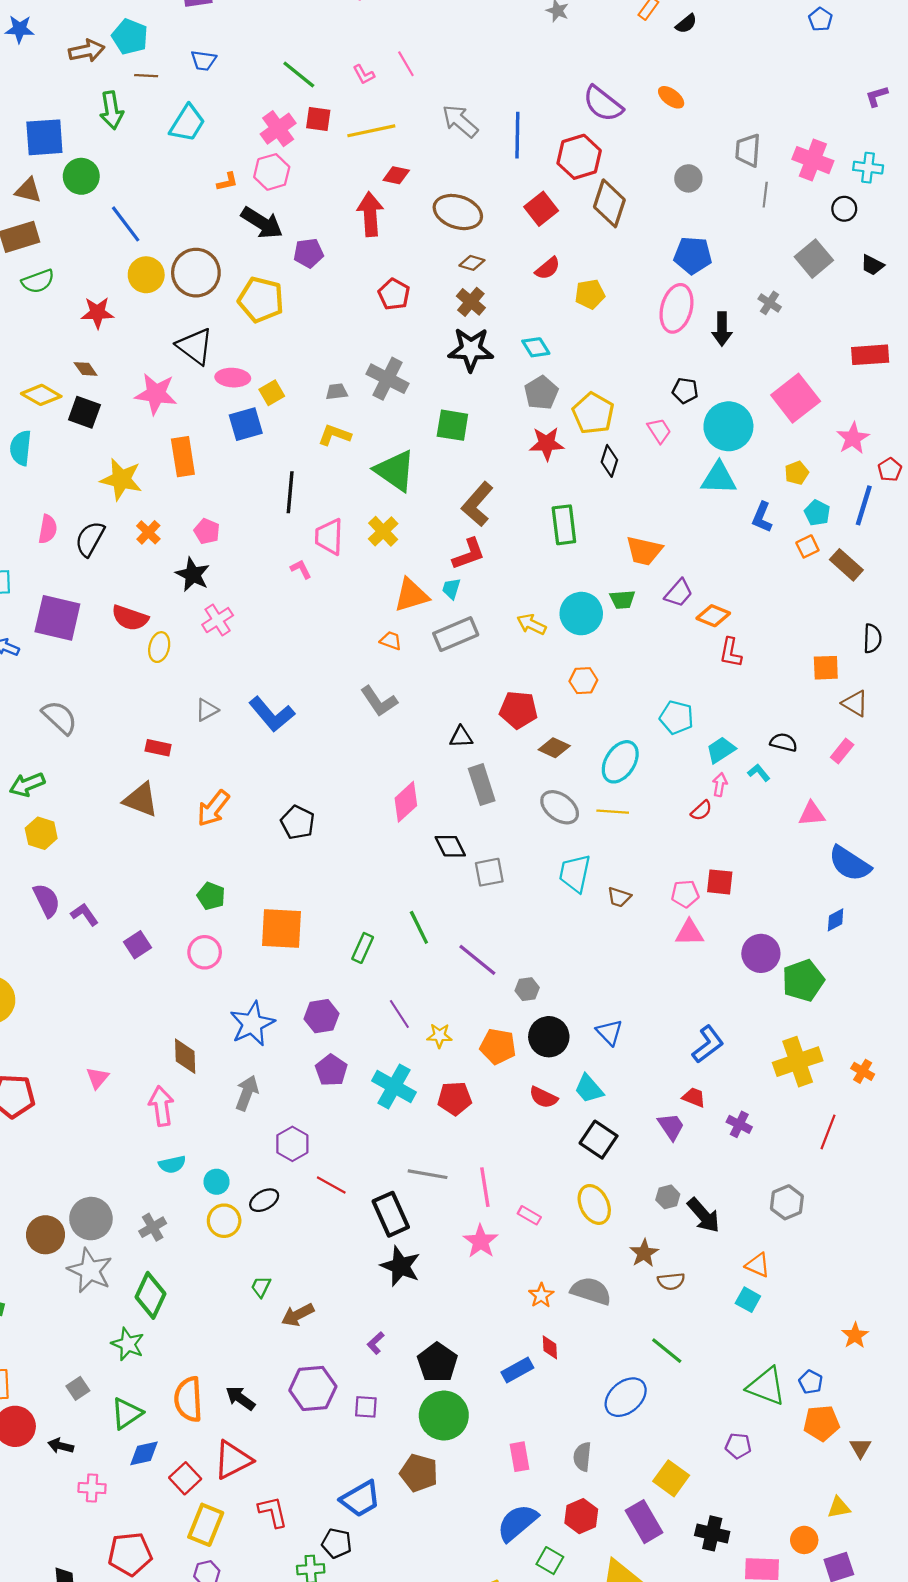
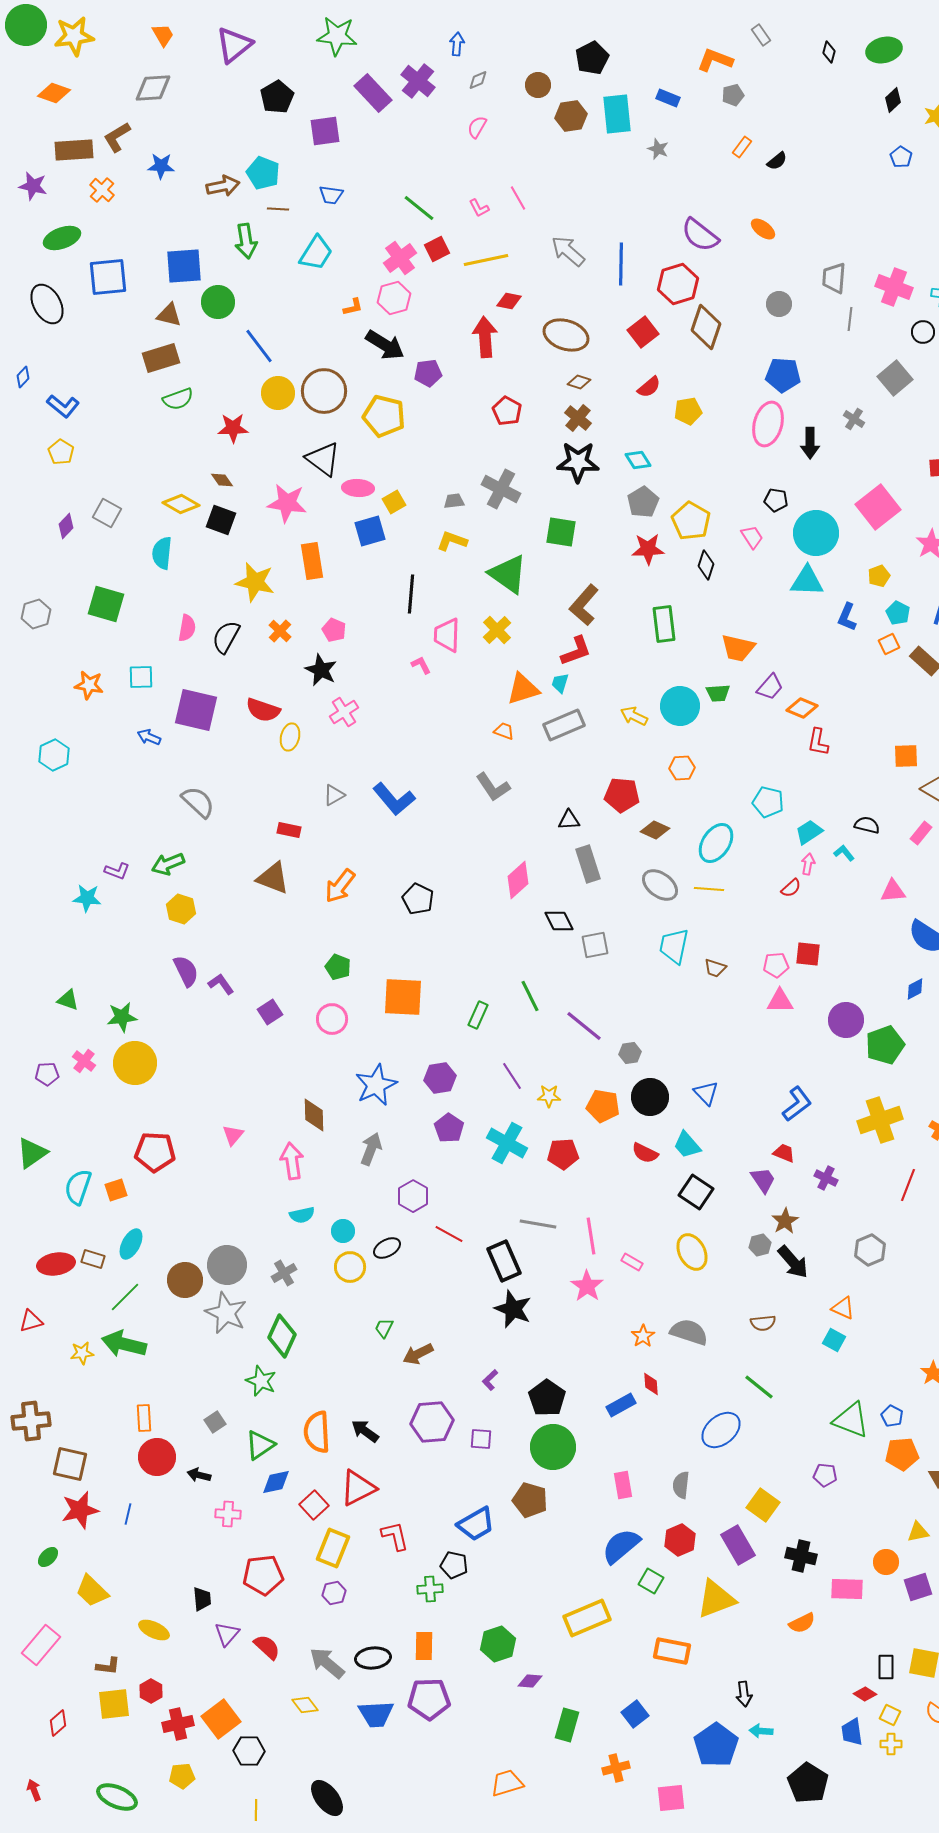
red square: (318, 119) -> (437, 249), turned -35
brown star: (644, 1253) -> (785, 1221), moved

